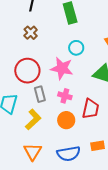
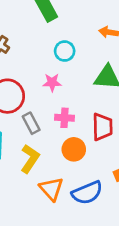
pink star: (62, 68) -> (52, 83), size x0.6
orange triangle: (33, 152) -> (51, 189), moved

